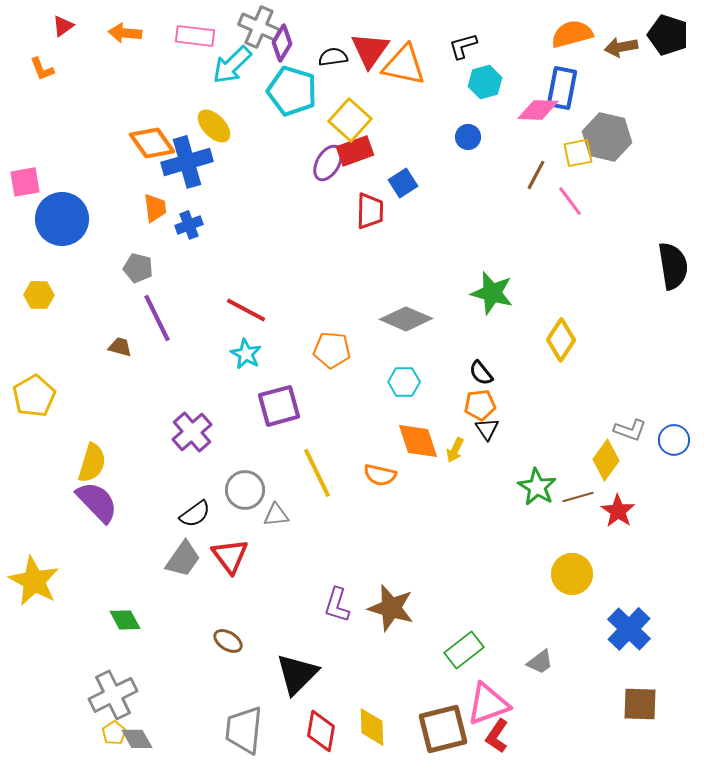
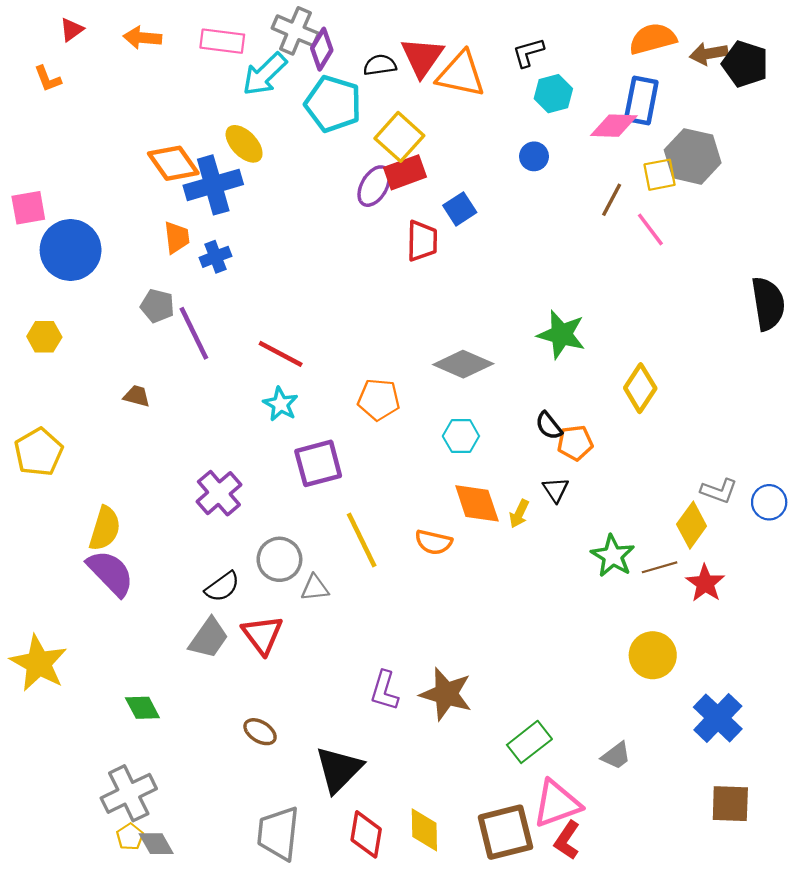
black pentagon: (668, 35) -> (745, 64), moved
purple line: (157, 318) -> (194, 333), moved
orange pentagon: (480, 405) -> (575, 443), moved

